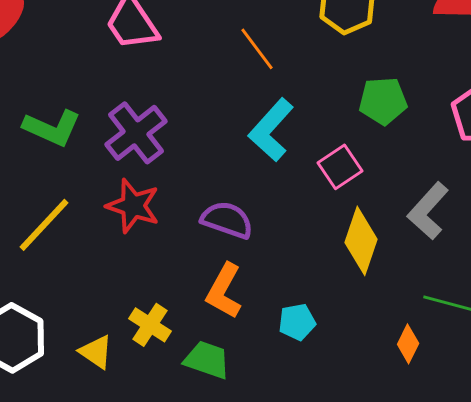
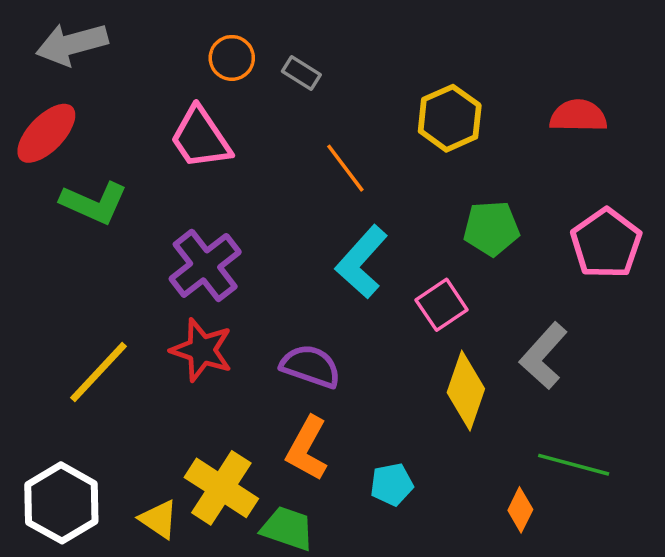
green L-shape: (52, 128) -> (94, 203), moved
yellow cross: (150, 325) -> (221, 488), size x1.5

